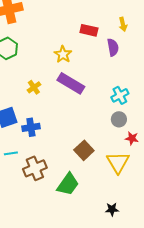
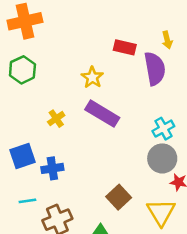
purple semicircle: (113, 47) -> (155, 69), size x1.5
gray circle: (119, 119) -> (162, 158), size x1.5

